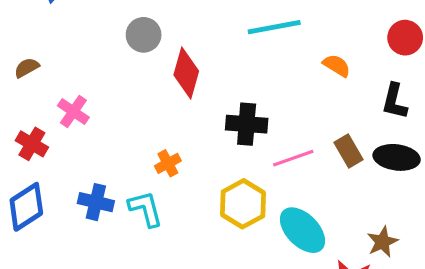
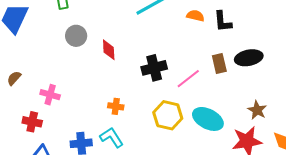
red diamond: (186, 73) -> (109, 50), size x0.7
black L-shape: (394, 101) -> (223, 21), moved
brown rectangle: (348, 151) -> (219, 63), turned 36
orange cross: (168, 163) -> (116, 106), turned -35

